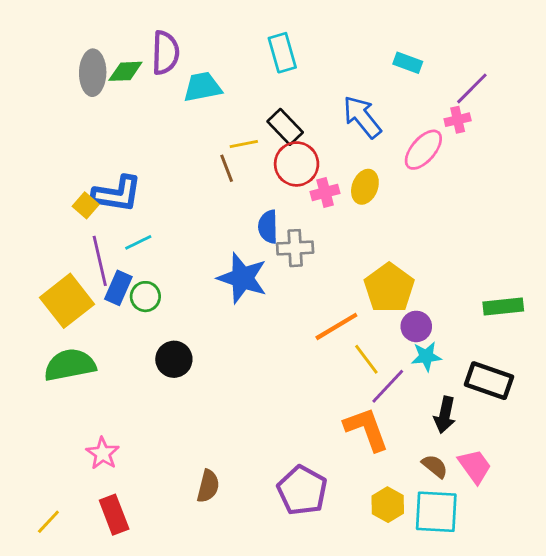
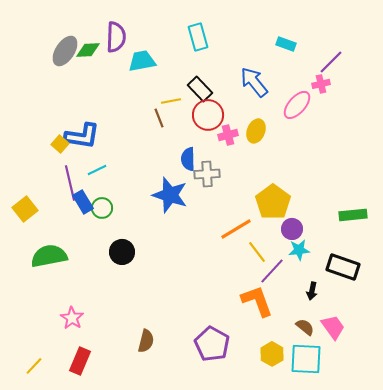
gray ellipse: (93, 73) -> (65, 51), turned 32
blue rectangle: (118, 288) -> (83, 202), turned -55
yellow square: (67, 301) -> (25, 209), moved, size x0.7
black arrow: (445, 415) -> (312, 291), size x0.7
red rectangle: (114, 515) -> (80, 361), turned 44

